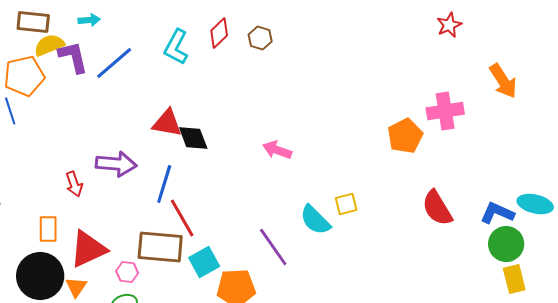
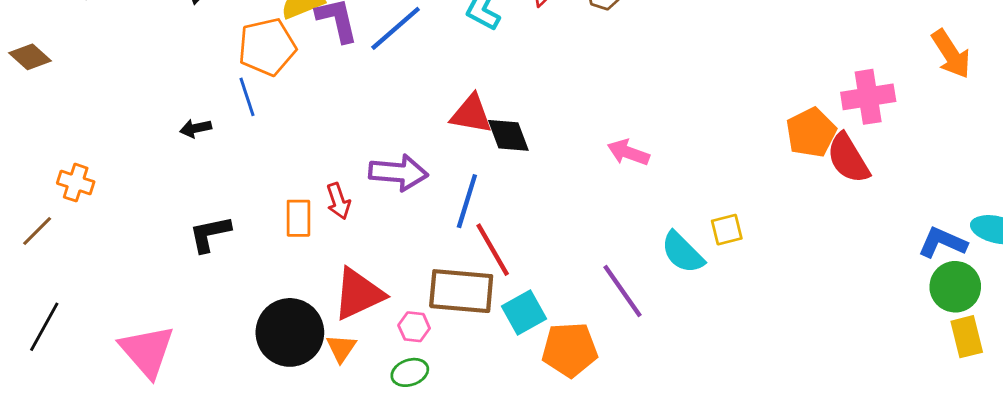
red semicircle: (437, 208) -> (848, 158), moved
orange rectangle: (48, 229) -> (298, 218), moved

